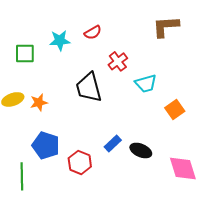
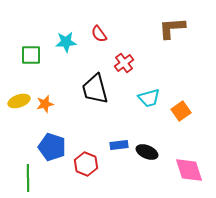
red semicircle: (93, 32) -> (99, 34), turned 84
cyan trapezoid: (146, 83) -> (149, 98), moved
blue rectangle: (113, 143) -> (119, 145), turned 36

